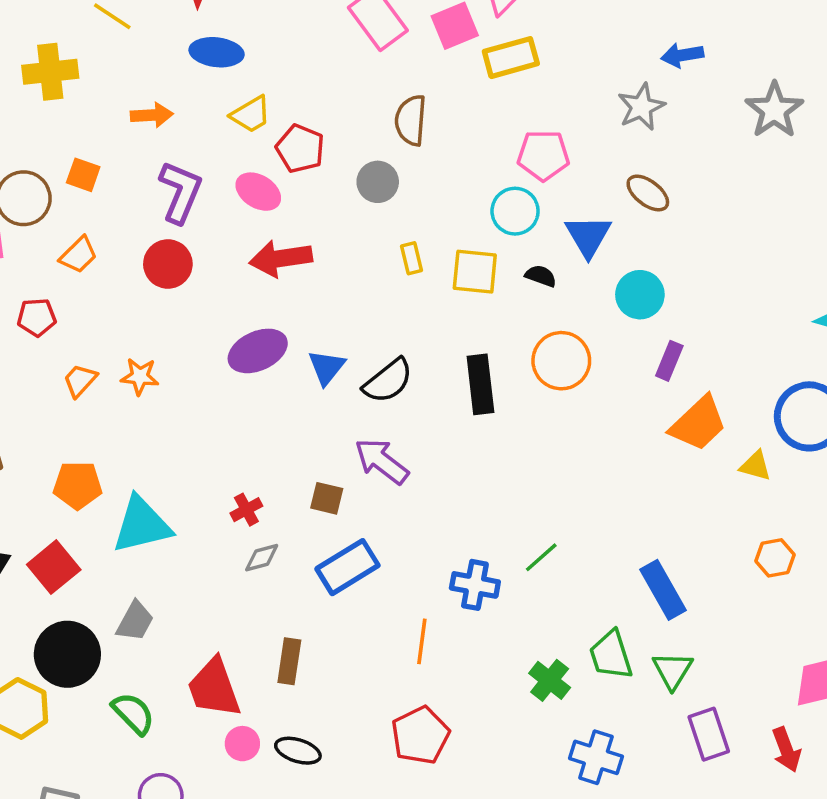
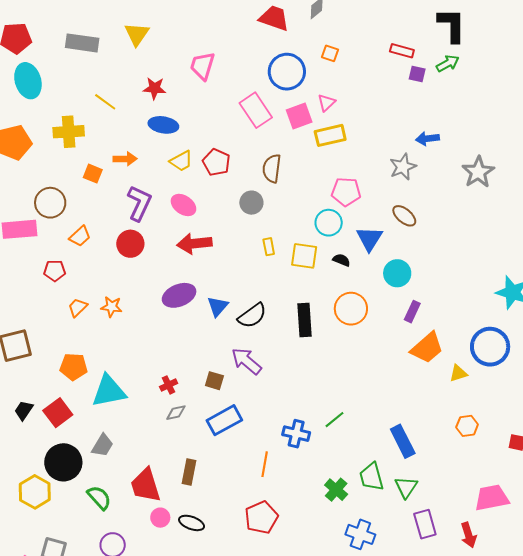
red pentagon: (300, 149) -> (216, 162), moved
orange square: (83, 175) -> (93, 174), moved
yellow triangle: (756, 466) -> (458, 373), turned -36

